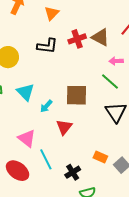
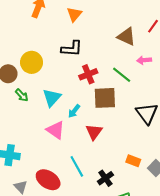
red cross: (77, 39) -> (88, 74), moved
green line: (110, 82) -> (122, 75), moved
cyan triangle: (26, 92) -> (52, 98), turned 30
pink triangle: (27, 138) -> (56, 130), moved

